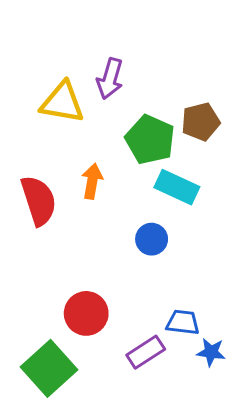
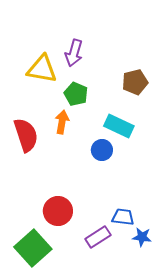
green pentagon: (150, 140) -> (76, 94), moved, size x0.7
blue circle: (152, 239) -> (102, 150), moved

